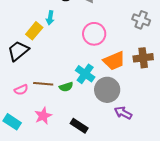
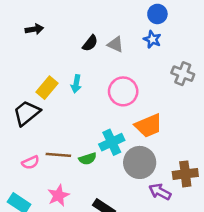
cyan arrow: (50, 18) -> (76, 84), moved
brown cross: (143, 58) -> (185, 174), moved
cyan cross: (85, 74) -> (112, 142), turned 30

